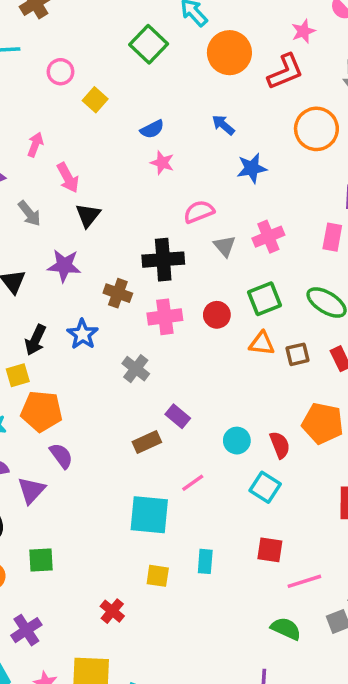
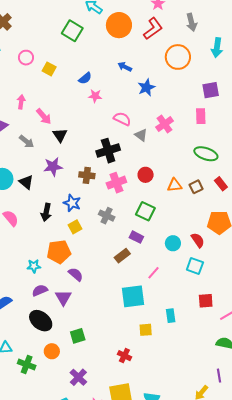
pink semicircle: (199, 212) -> (122, 119), turned 60
green square: (265, 299) -> (145, 211), moved, turned -30
yellow square: (18, 375) -> (75, 227), moved

